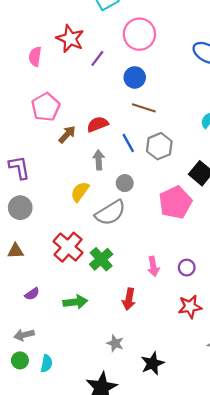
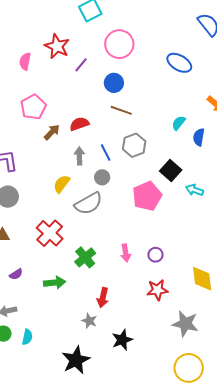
blue line: (128, 143) -> (106, 152), moved
green cross: (101, 259) -> (85, 257), moved
red arrow: (129, 299) -> (103, 298), moved

